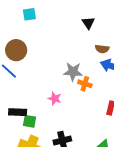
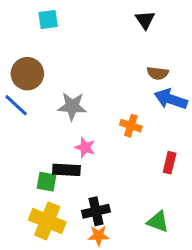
black triangle: (88, 23) -> (145, 20), moved
gray star: (73, 72) -> (72, 106), moved
black rectangle: (18, 112) -> (66, 170), moved

